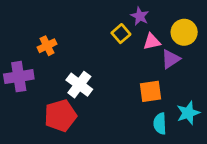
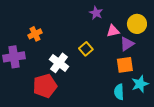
purple star: (140, 16) -> (96, 13), moved
yellow square: (121, 34) -> (86, 49), moved
orange square: (151, 91) -> (125, 65), moved

